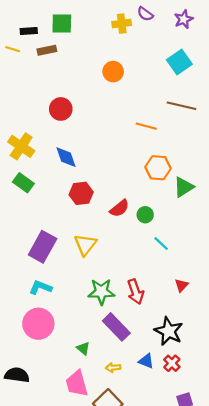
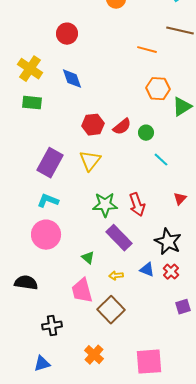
green rectangle: (23, 183) -> (32, 103), turned -30
red hexagon: (81, 193) -> (93, 125), moved

